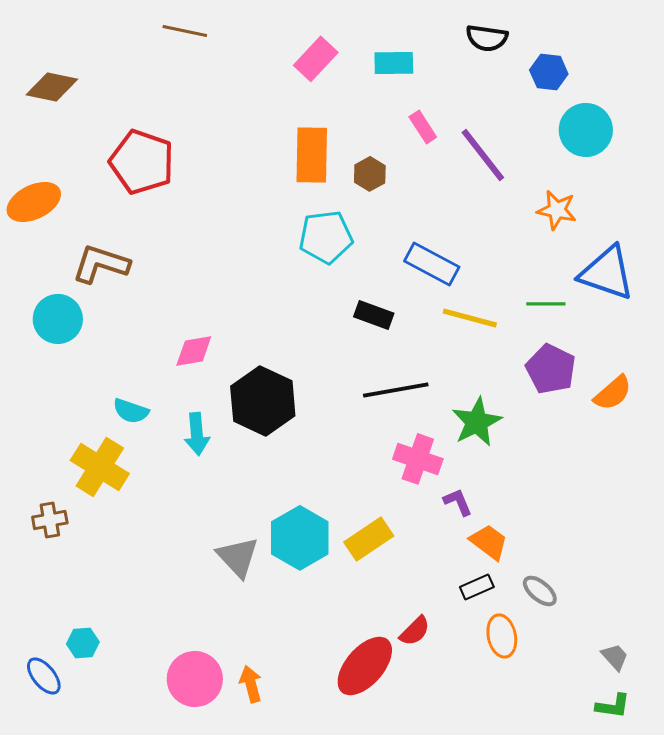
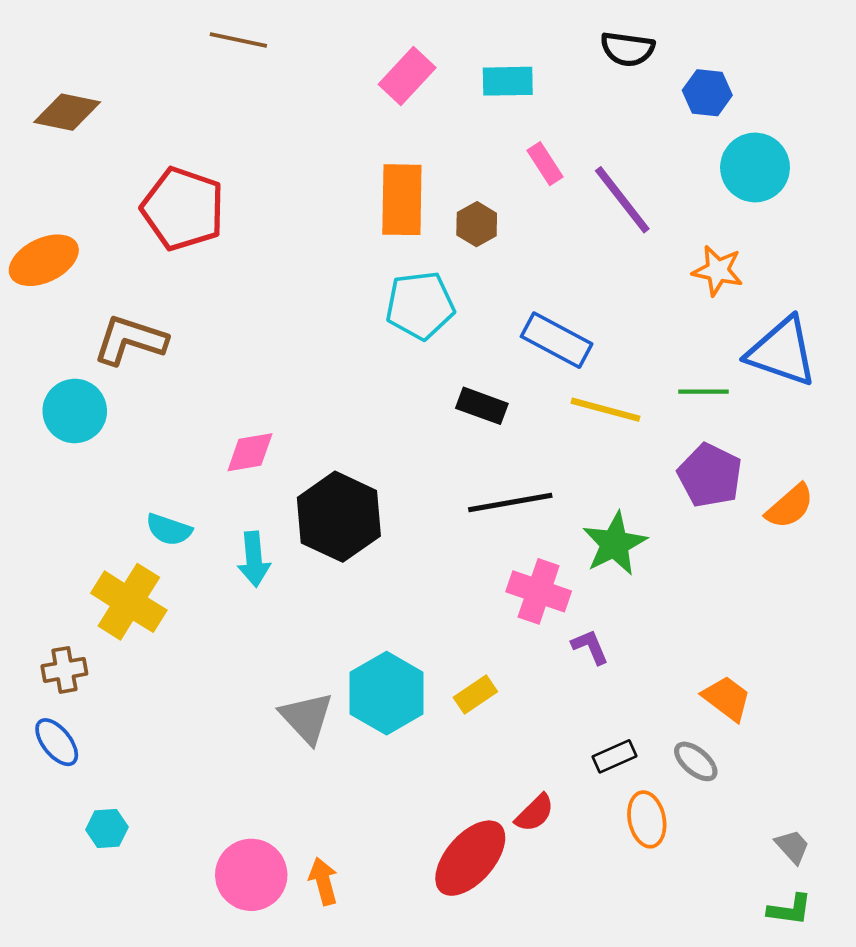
yellow rectangle: (369, 539) -> (475, 694), size x0.7
orange trapezoid: (489, 542) -> (727, 698), moved
blue ellipse: (44, 676) -> (57, 742), moved

